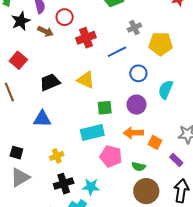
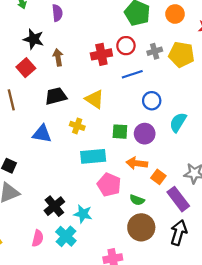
red circle: (65, 17) -> (126, 46), moved
black star: (21, 21) -> (34, 39), moved, turned 30
brown arrow: (45, 31) -> (58, 57), moved, turned -133
yellow pentagon: (161, 44) -> (181, 55), moved
green square: (105, 108) -> (120, 132), moved
yellow cross: (57, 156) -> (77, 126), moved, turned 32
purple rectangle: (176, 160) -> (178, 199), size x1.6
black cross: (64, 184) -> (54, 206), turned -30

